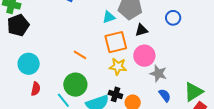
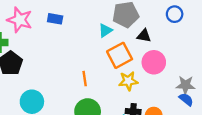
black triangle: (141, 30) -> (144, 36), turned 40
orange line: (80, 55) -> (85, 79), turned 64
gray star: (158, 73) -> (185, 85), moved

